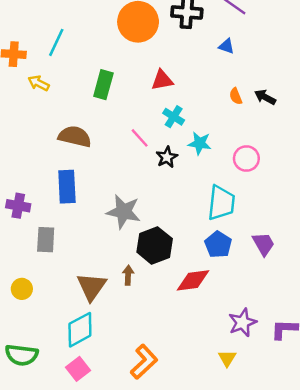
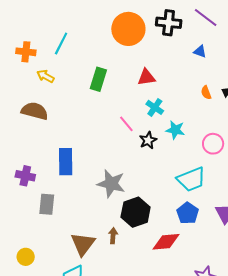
brown semicircle: (75, 136) -> (35, 111), moved
cyan trapezoid: (221, 203) -> (191, 179), turned 60
yellow circle: (22, 289) -> (26, 257), moved

